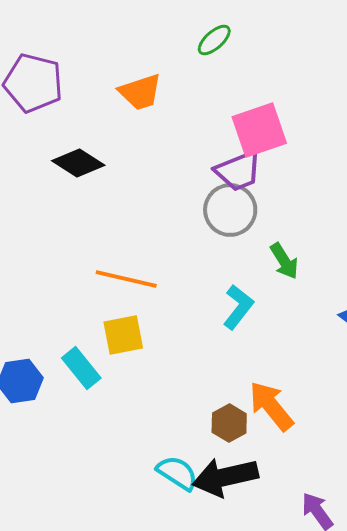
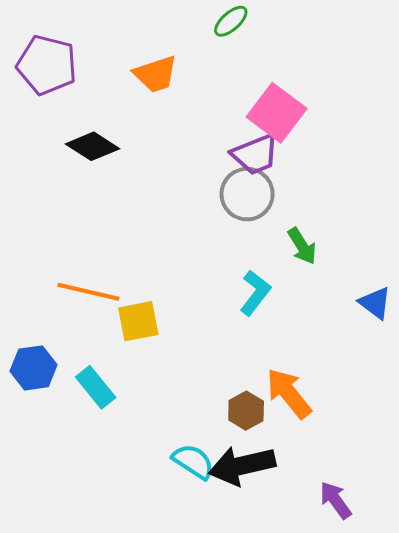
pink square: (259, 130) -> (277, 113), turned -34
orange line: (126, 279) -> (88, 292), moved
cyan rectangle: (81, 368) -> (96, 387), moved

